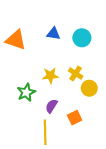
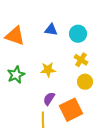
yellow cross: (76, 73) -> (81, 60), moved
green star: (26, 92) -> (16, 75), moved
orange square: (75, 118) -> (71, 110), size x1.6

